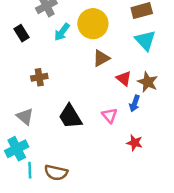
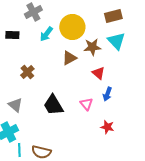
black rectangle: (21, 33) -> (12, 35), turned -56
brown triangle: (101, 58) -> (69, 58), moved
brown cross: (39, 77) -> (27, 72), turned -32
brown star: (148, 82) -> (92, 47), moved, turned -30

